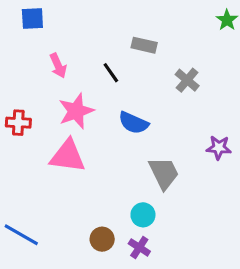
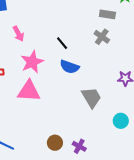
gray rectangle: (144, 45) -> (107, 14), moved
black line: (111, 73) -> (62, 43), moved
cyan circle: (143, 215) -> (121, 121), moved

